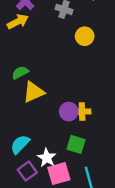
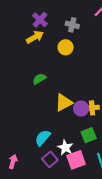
yellow circle: (85, 36) -> (66, 47), moved
yellow triangle: (33, 92) -> (64, 103), moved
green square: (76, 144) -> (89, 135), turned -35

